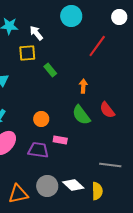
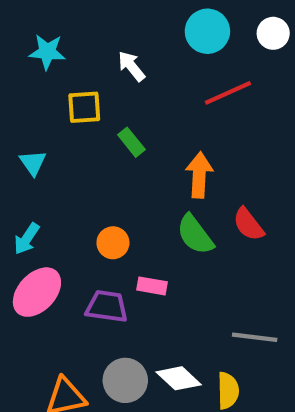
cyan circle: (71, 16) -> (207, 31), moved
white arrow: (36, 33) -> (131, 66), moved
red line: (97, 46) -> (228, 93), turned 30
orange arrow: (83, 86) -> (199, 175), size x1.5

